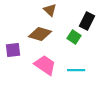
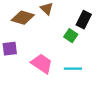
brown diamond: (40, 34) -> (23, 18), moved

